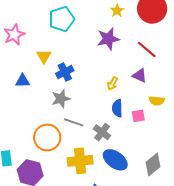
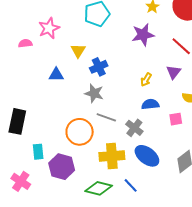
purple triangle: (140, 75) -> (173, 72), turned 42
gray star: (61, 99) -> (94, 93), turned 30
blue semicircle: (117, 108) -> (150, 104), turned 84
pink square: (138, 116) -> (176, 119), moved

